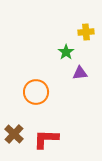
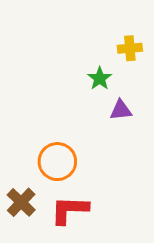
orange circle: (36, 92) -> (57, 162), moved

